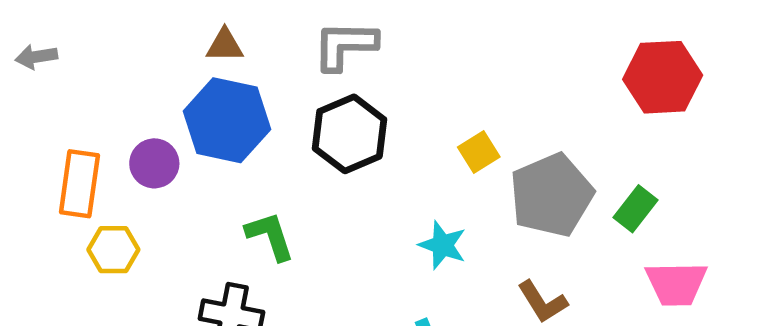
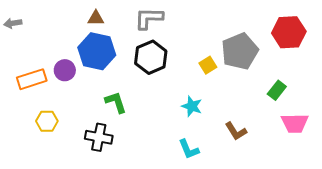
orange rectangle: (79, 184) -> (32, 79), turned 64
gray pentagon: (551, 195) -> (240, 51), moved
yellow hexagon: (113, 250) -> (47, 121), moved

